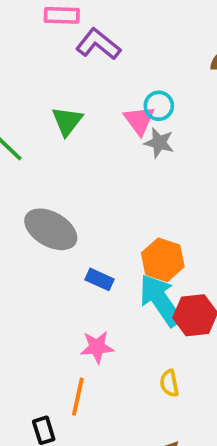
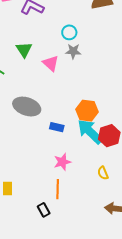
pink triangle: (139, 120) -> (51, 63), moved

